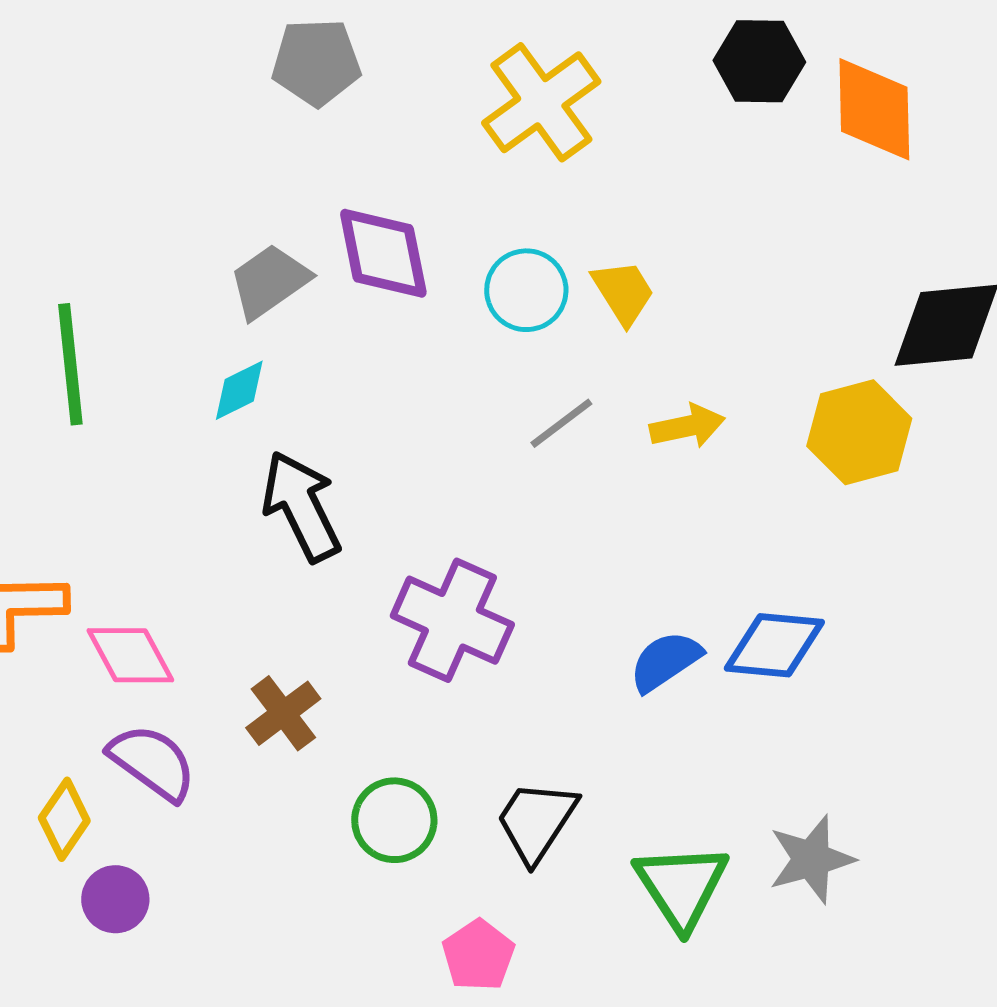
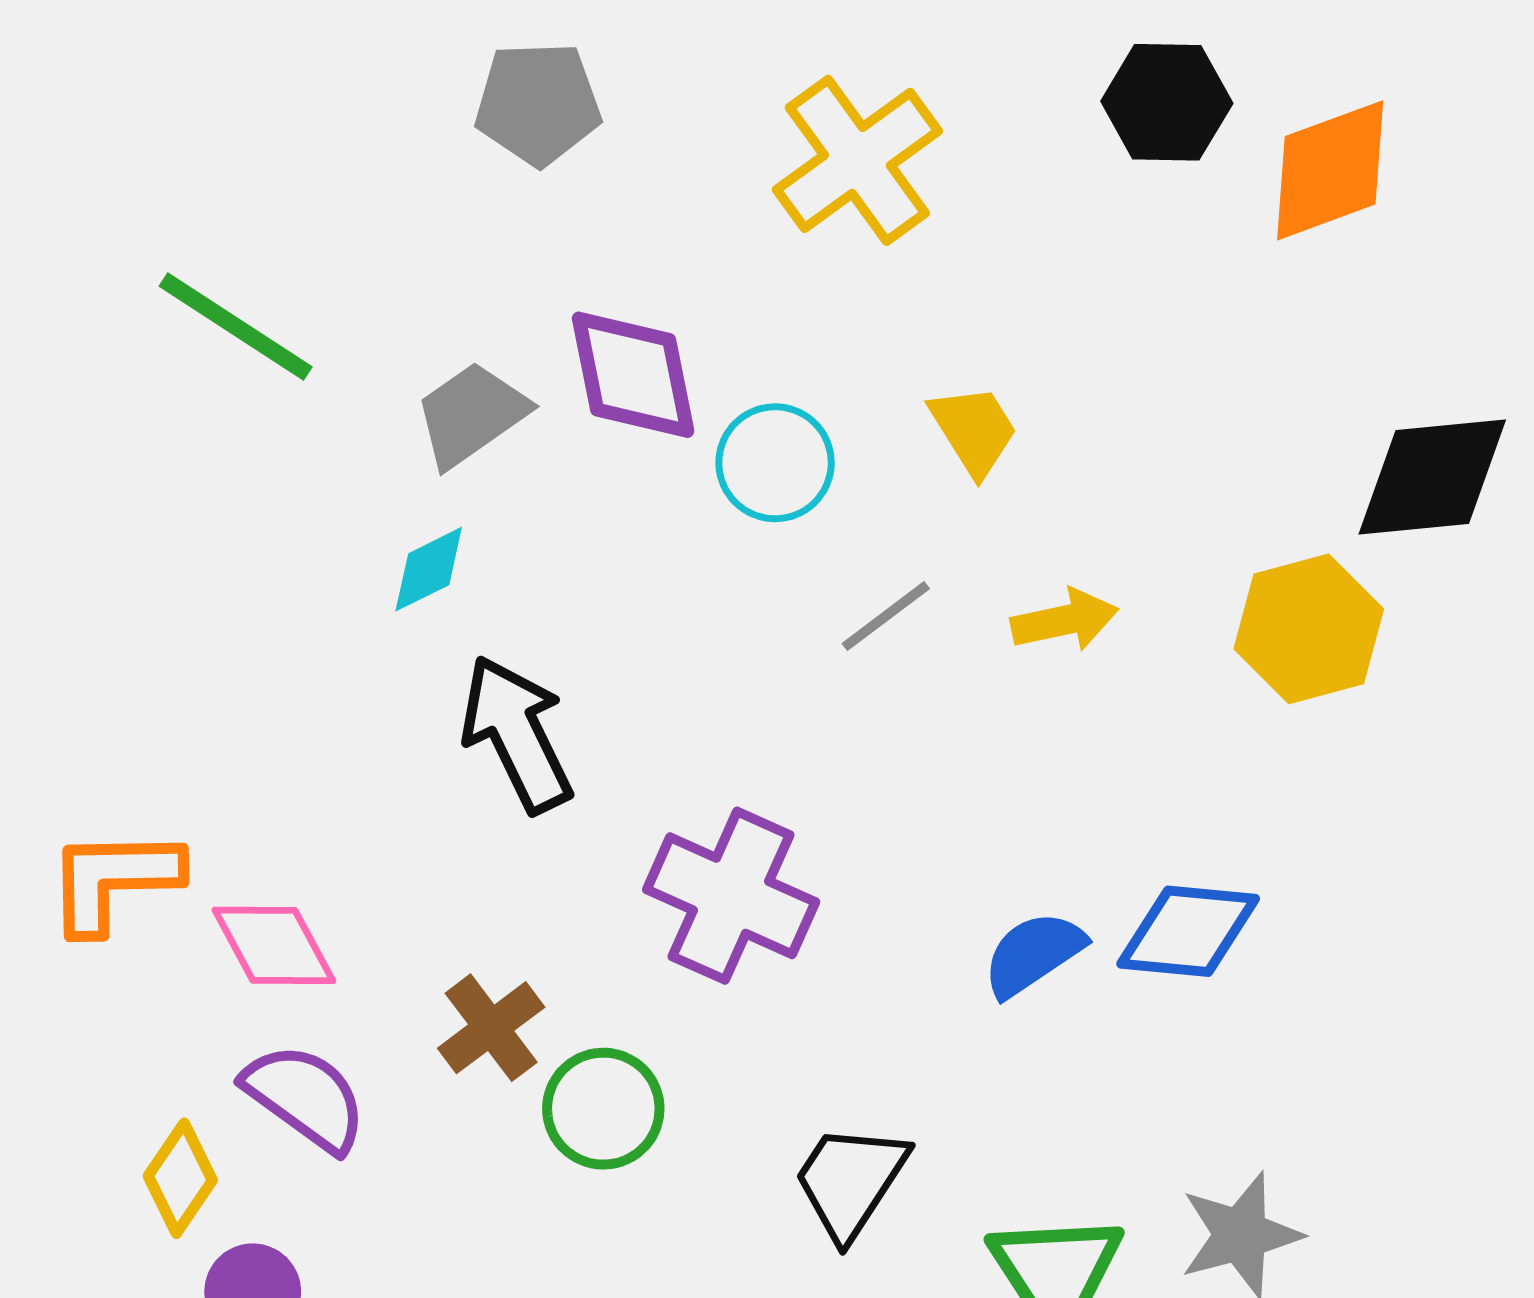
orange diamond: (874, 109) -> (1330, 170), turned 71
cyan circle: (526, 290) -> (775, 463), moved
green line: (70, 364) -> (236, 326), moved, turned -51
green circle: (394, 820) -> (603, 1109), moved

